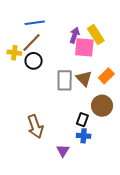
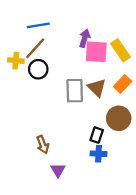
yellow rectangle: (96, 35) -> (121, 50), moved
brown arrow: (35, 126) -> (43, 145), size x0.7
purple triangle: (63, 151) -> (58, 170), moved

